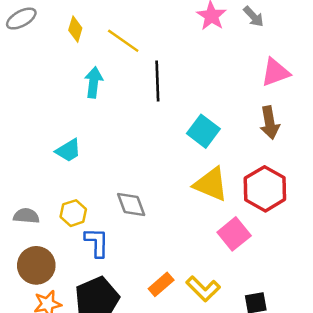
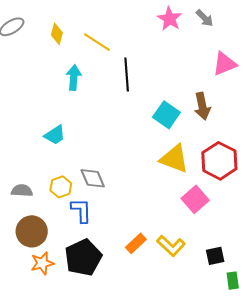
brown arrow: (270, 123) -> (202, 106), moved
gray diamond: (131, 204) -> (93, 178), moved

